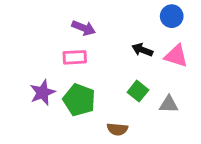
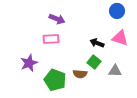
black arrow: (142, 50) -> (97, 43), moved
green pentagon: (79, 100) -> (55, 80), moved
brown semicircle: (117, 129) -> (80, 74), moved

